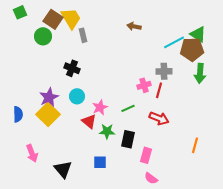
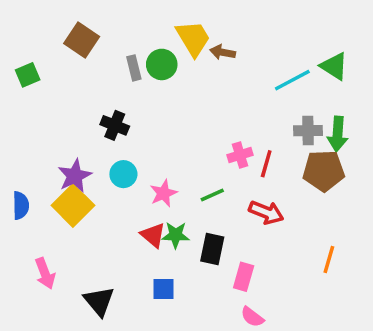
green square: (20, 12) -> (28, 75), moved
yellow trapezoid: (71, 18) -> (193, 38), moved
green circle: (43, 36) -> (162, 64), moved
brown pentagon: (192, 49) -> (324, 171), moved
gray cross: (164, 71) -> (308, 131), moved
red triangle: (89, 121) -> (153, 235), moved

